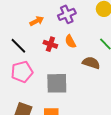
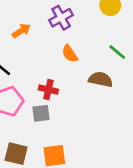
red cross: (50, 44) -> (48, 90), moved
gray square: (57, 83) -> (41, 113), moved, size x0.6

